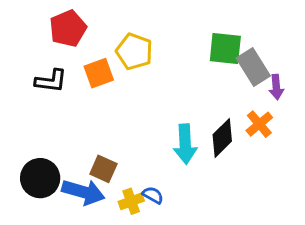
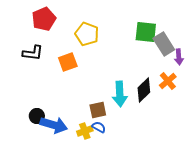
orange square: (99, 73) -> (68, 62), moved
brown square: (103, 169) -> (98, 110), moved, turned -36
black circle: (40, 178) -> (37, 116), moved, size x0.6

